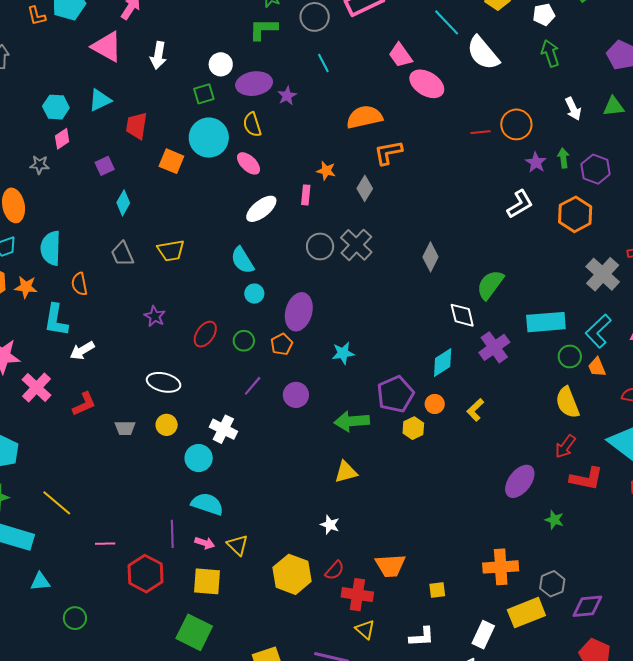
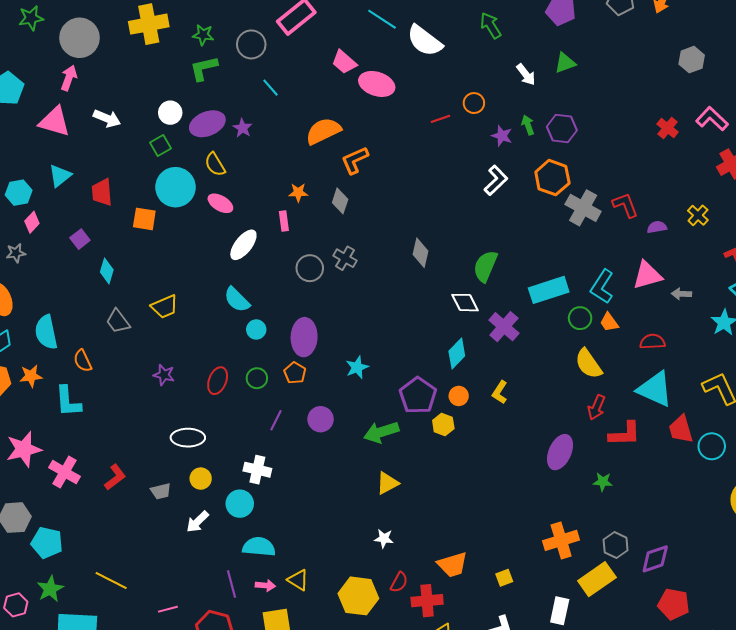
white arrow: (158, 55) -> (107, 118), turned -64
orange circle: (516, 124) -> (474, 103), size x0.7
gray cross: (356, 245) -> (345, 258), size x0.7
gray cross: (603, 274) -> (583, 208), moved
white arrow: (82, 351) -> (197, 522), moved

